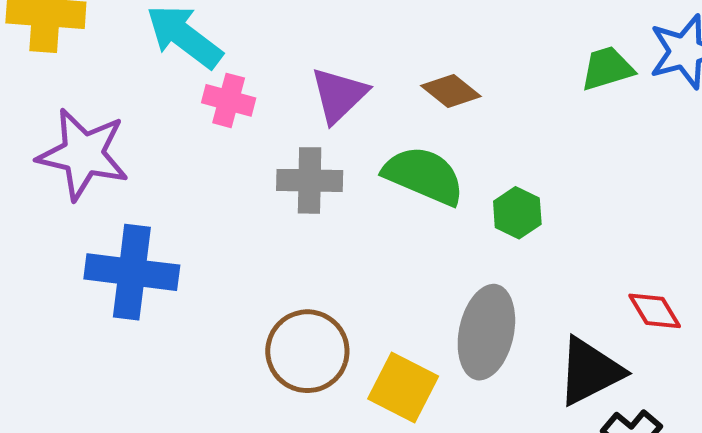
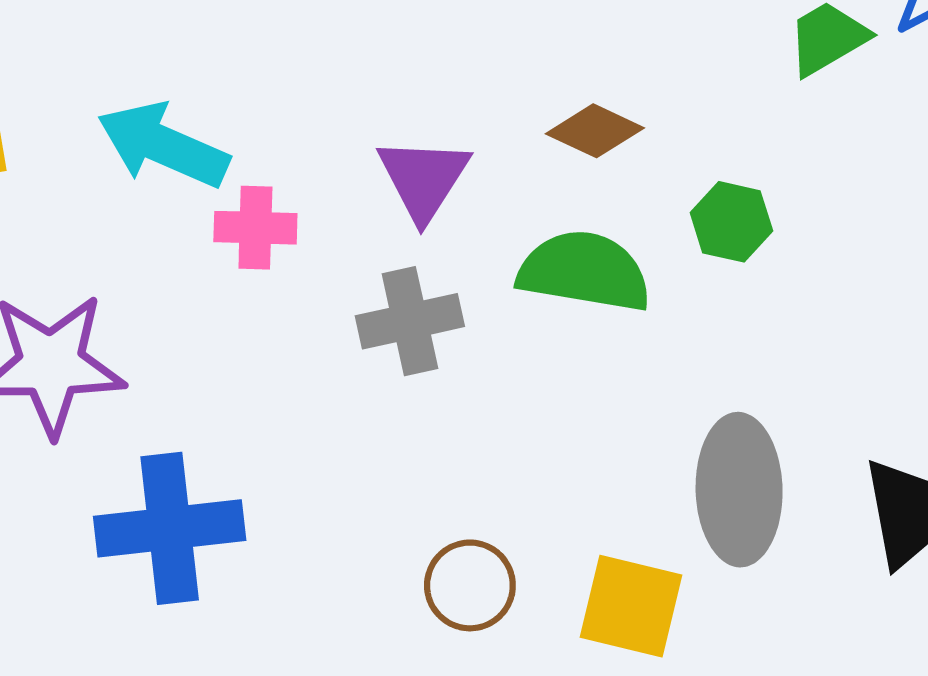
green hexagon: (517, 213) -> (731, 222), moved
brown circle: (307, 351) -> (470, 585), size x0.7

